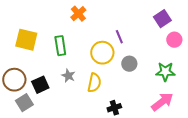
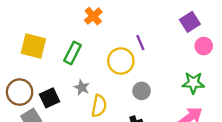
green rectangle: (60, 46) -> (73, 53), turned 36
gray circle: (129, 64) -> (142, 91), moved
yellow semicircle: (94, 83) -> (99, 106), moved

